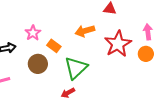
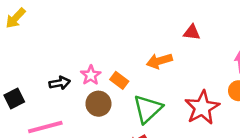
pink star: (33, 33) -> (91, 75), moved
red star: (118, 44) -> (202, 108), moved

